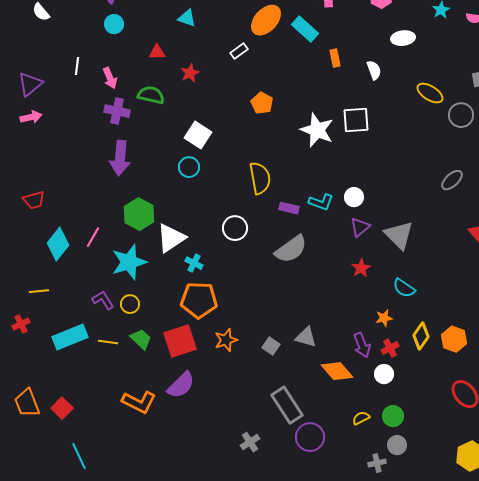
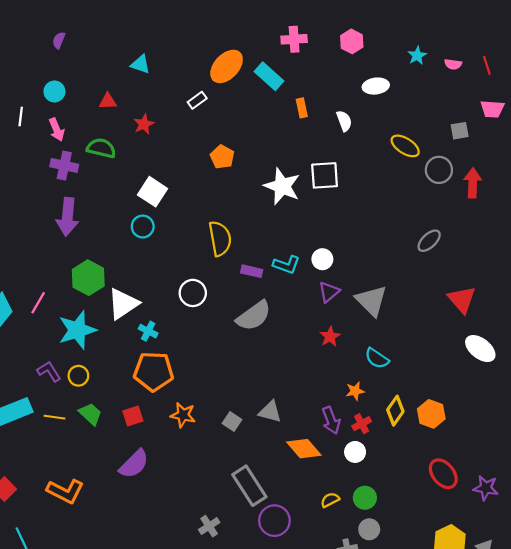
cyan circle: (114, 24) -> (54, 91), moved
orange star: (226, 340) -> (183, 415), turned 30
red square: (180, 341) -> (133, 416), size x0.6
orange L-shape: (139, 402) -> (65, 491), moved

